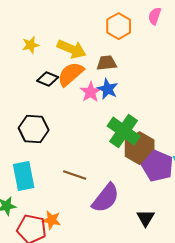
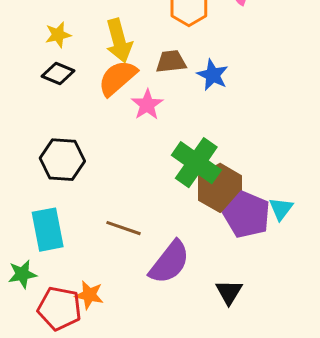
yellow arrow: (72, 49) -> (119, 41), turned 52
black diamond: (48, 79) -> (58, 73), moved
blue star: (108, 89) -> (213, 75), moved

